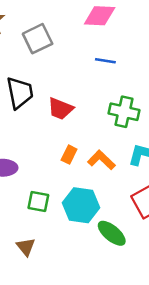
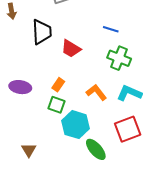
blue line: (105, 61) -> (111, 29), moved
orange rectangle: (69, 155) -> (58, 85), moved
green square: (38, 201) -> (56, 105), moved

